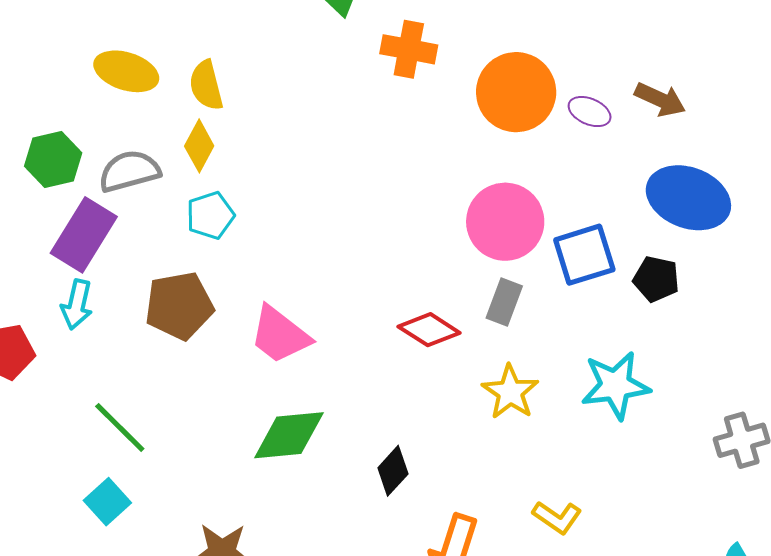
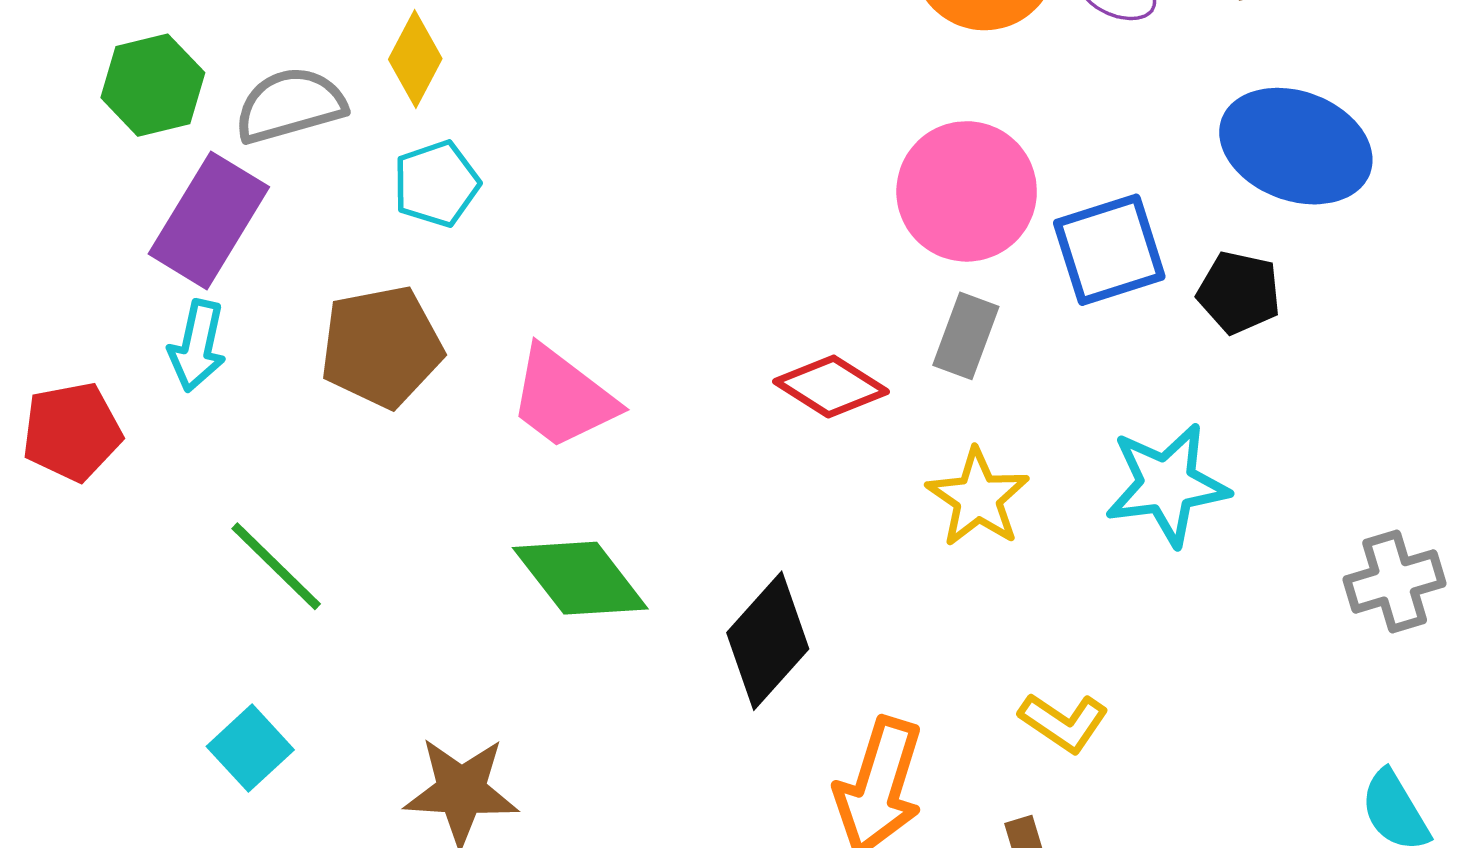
green diamond: (289, 435) -> (580, 578), turned 58
black diamond: (393, 471) -> (768, 641), size x1.5
cyan square: (107, 502) -> (250, 748), moved

